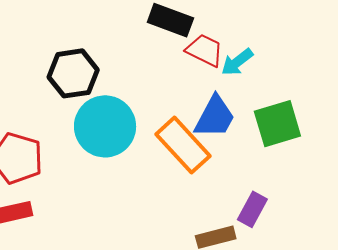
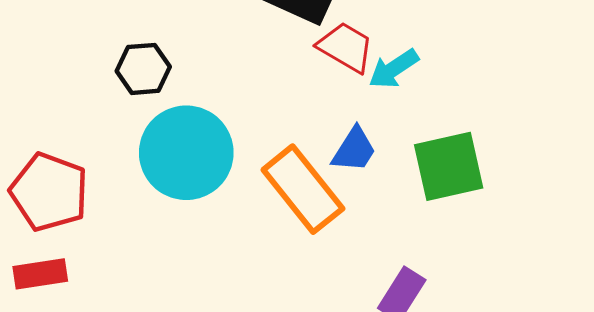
black hexagon: (73, 73) -> (143, 69), size x0.7
blue trapezoid: (215, 117) -> (354, 150), size x0.7

